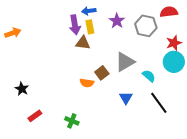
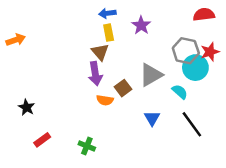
purple arrow: (75, 25) -> (95, 74), moved
gray hexagon: (146, 26) -> (186, 51), moved
brown triangle: (83, 43) -> (100, 52), turned 42
cyan circle: (174, 62) -> (195, 68), moved

